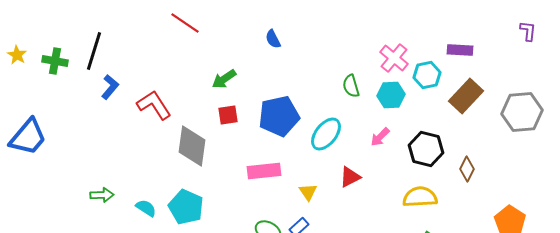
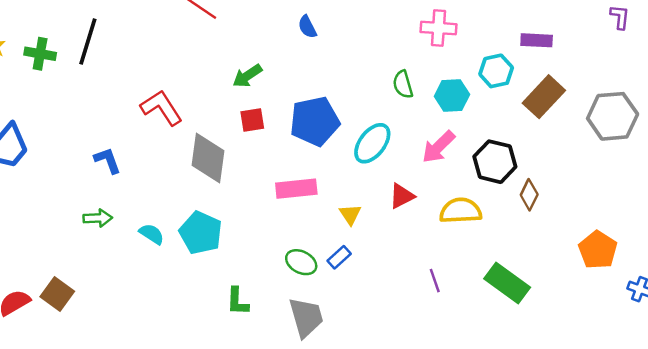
pink cross: (394, 58) -> (438, 28), moved, turned -36
blue L-shape: (110, 87) -> (108, 160), moved, turned -60
pink arrow: (380, 137) -> (438, 147), size x1.4
brown diamond: (467, 169) -> (529, 195), moved
yellow semicircle: (420, 197) -> (461, 211), moved

